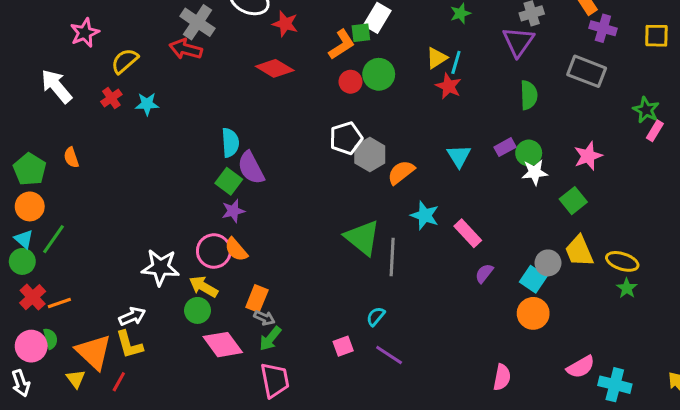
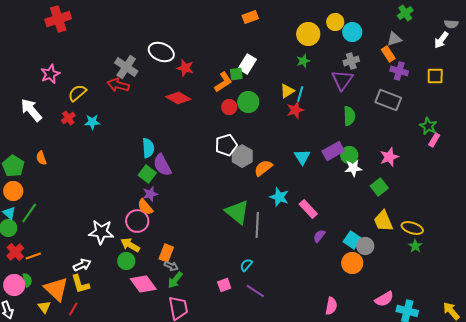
red star: (449, 86) -> (295, 110), turned 30
purple rectangle: (505, 147) -> (333, 151), size x1.5
orange semicircle: (236, 250) -> (145, 207), moved
gray circle: (548, 263) -> (365, 246), moved

